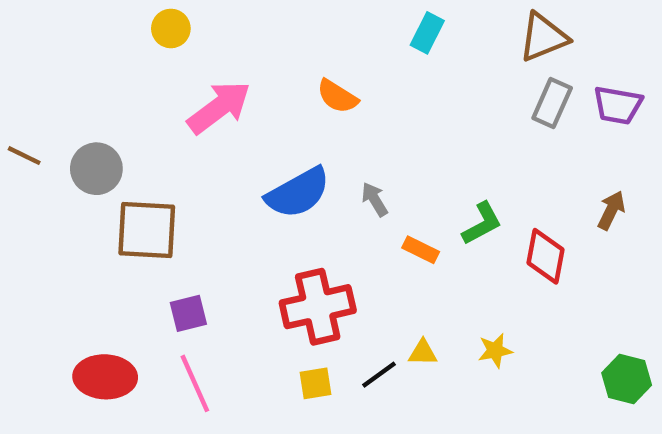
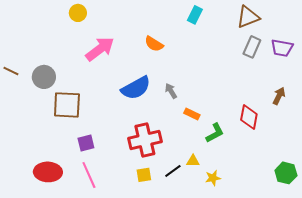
green L-shape: (482, 223) -> (215, 133), moved
yellow star: (495, 351) -> (213, 178), moved

